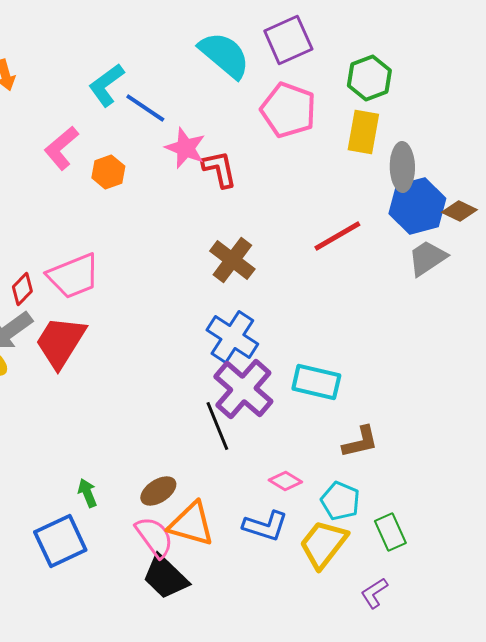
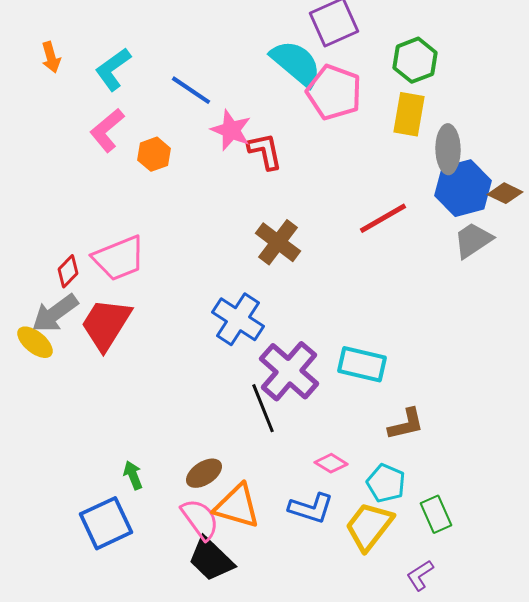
cyan semicircle: (224, 55) -> (296, 63), moved
cyan L-shape: (106, 85) -> (113, 69), moved
blue cross: (232, 337) -> (238, 319), moved

